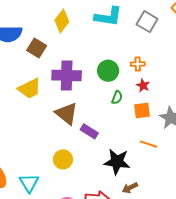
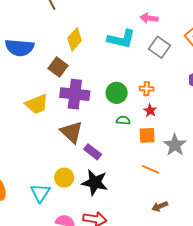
brown square: (37, 48) -> (58, 67), moved
green semicircle: (117, 97) -> (123, 120), turned -112
black star: (117, 162) -> (95, 183), moved
cyan triangle: (29, 183) -> (40, 193), moved
brown arrow: (130, 188) -> (160, 206), moved

